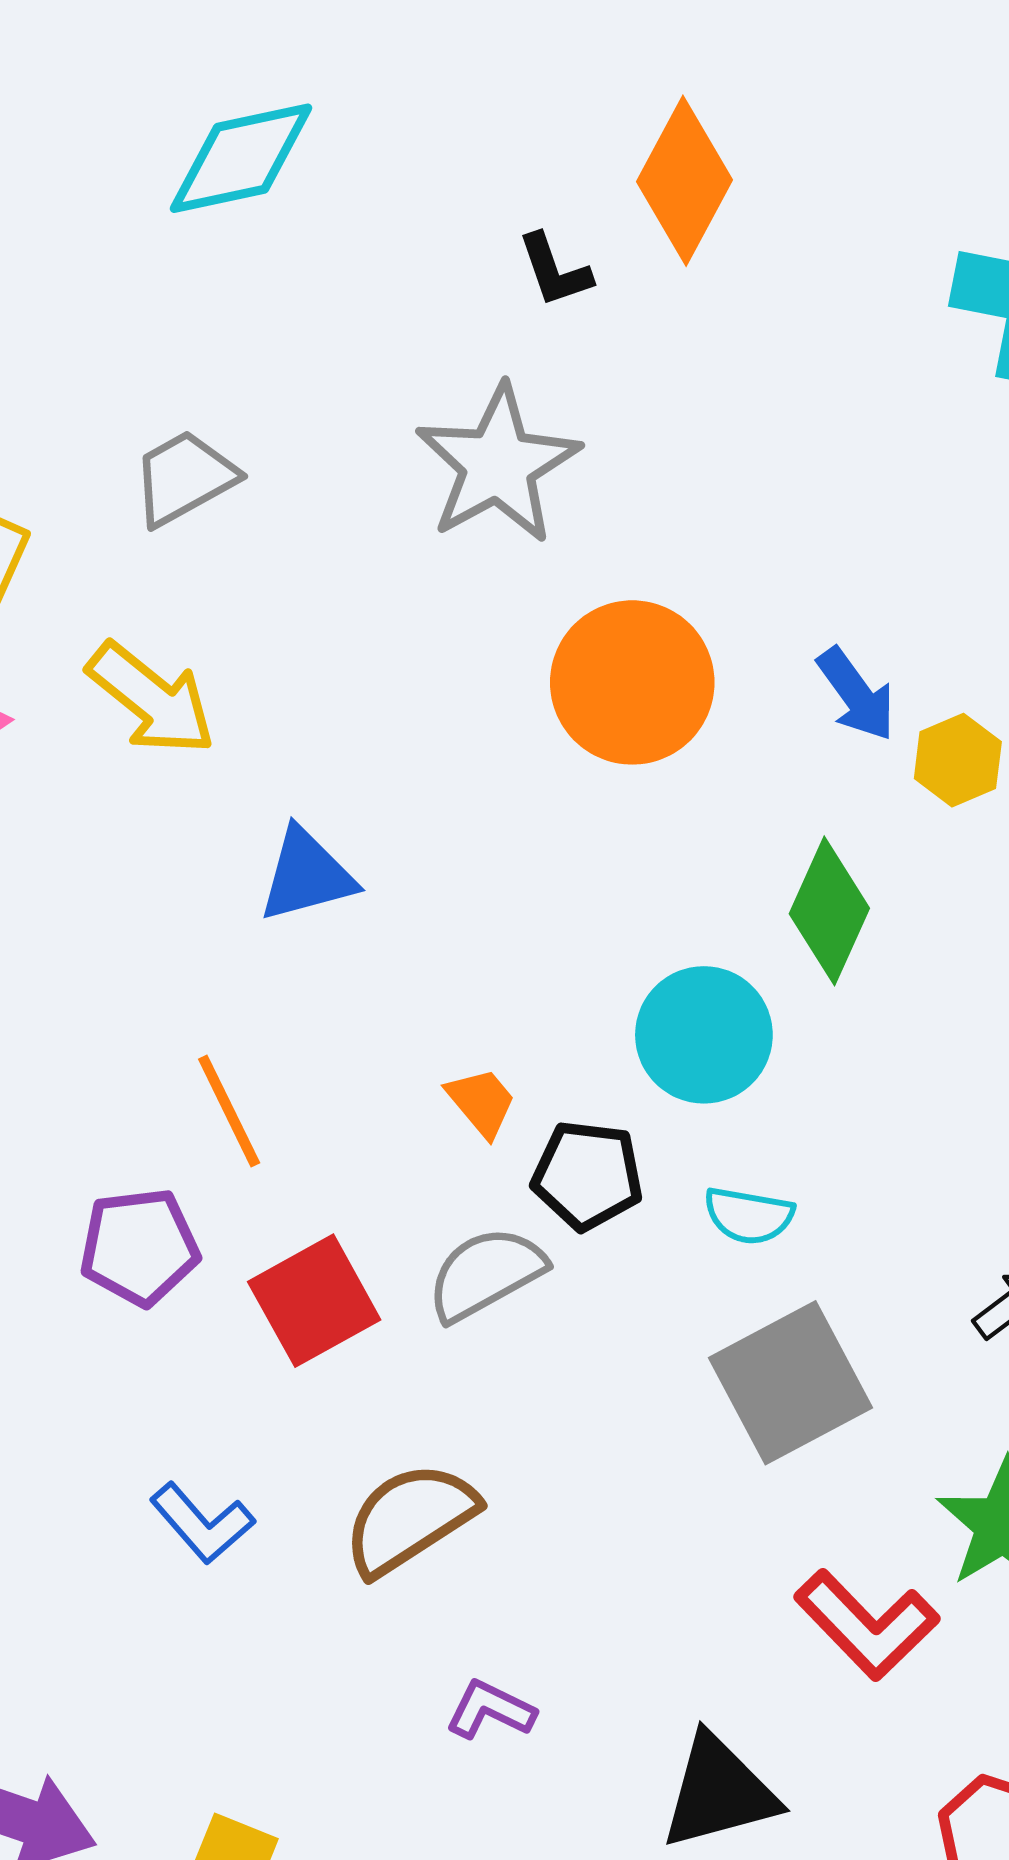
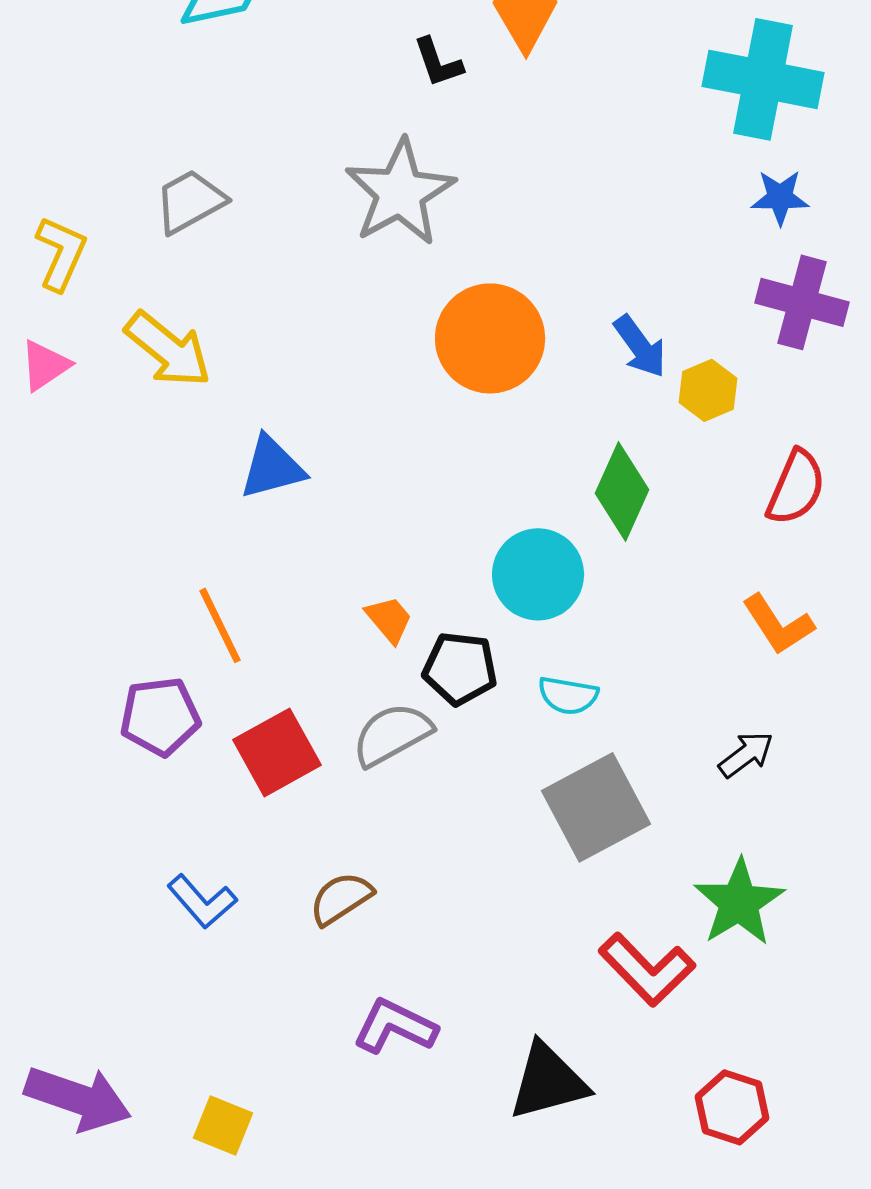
brown semicircle: (410, 1519) -> (341, 898), size x0.7
purple L-shape: (490, 1710) -> (395, 1026), size x1.4

